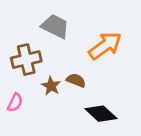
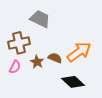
orange arrow: (105, 46) -> (79, 52), moved
pink semicircle: (15, 103) -> (15, 67), moved

